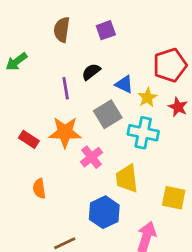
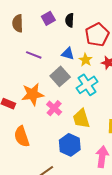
black semicircle: (91, 72) -> (70, 20), moved, turned -40
purple line: (66, 88) -> (34, 55), moved, turned -49
cyan cross: (143, 133) -> (87, 85), turned -35
orange semicircle: (39, 189) -> (22, 136), size x1.5

